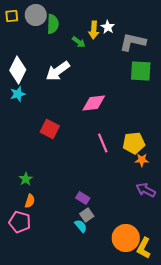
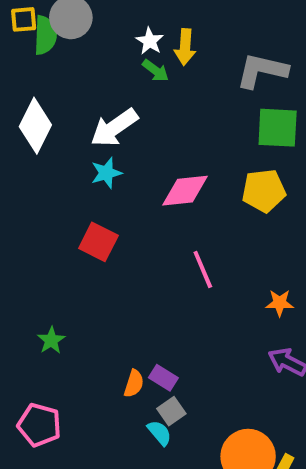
green semicircle: (53, 24) -> (45, 35), moved
white star: (108, 27) -> (150, 41), moved
cyan star: (18, 94) -> (106, 173), moved
yellow pentagon: (134, 143) -> (264, 191), moved
orange semicircle: (30, 201) -> (134, 384), moved

